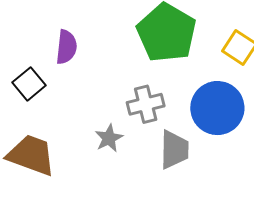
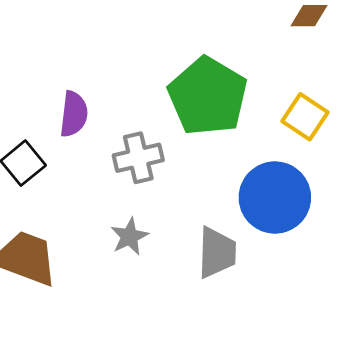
gray cross: (146, 104) -> (138, 158), moved

